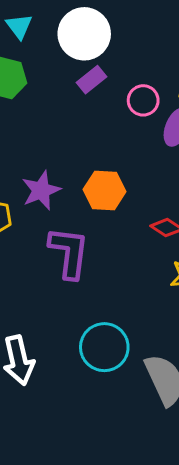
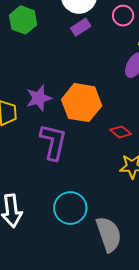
pink circle: (143, 100) -> (123, 16), moved
orange hexagon: (105, 191) -> (82, 103), size x1.4

